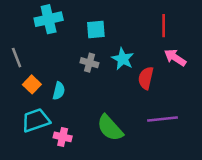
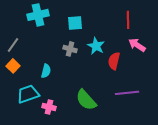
gray line: (17, 58) -> (13, 45), turned 56
orange square: (32, 84) -> (13, 66), moved

